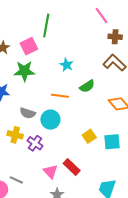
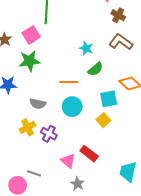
brown cross: (115, 37) -> (118, 15), turned 32
cyan star: (67, 65) -> (86, 48), moved
cyan circle: (50, 120) -> (72, 107), moved
yellow cross: (15, 135) -> (28, 127), turned -35
cyan square: (112, 142) -> (109, 99), moved

